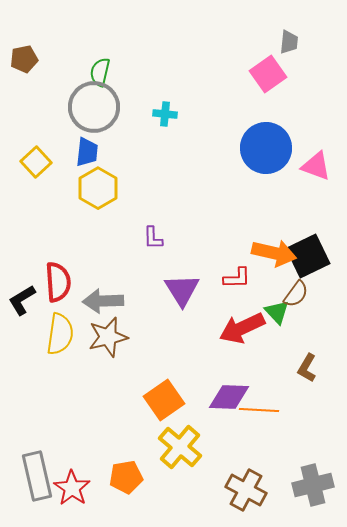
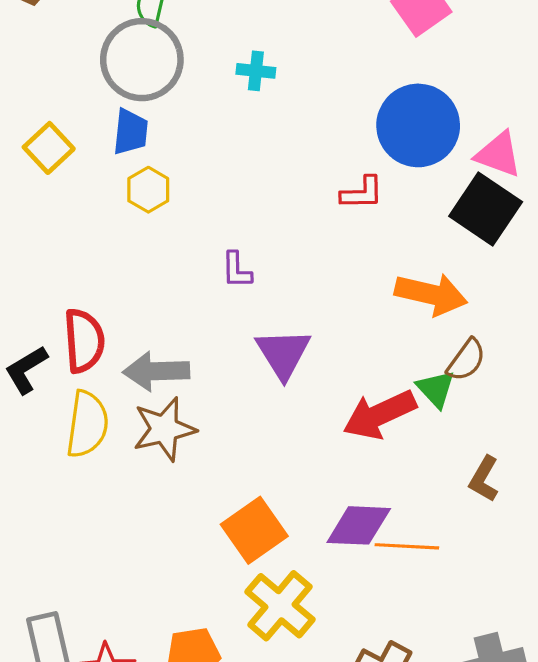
yellow hexagon: (98, 188) -> (148, 190), size x0.7
black square: (308, 256) -> (486, 209), moved, turned -30
red L-shape: (237, 278) -> (362, 193), moved

